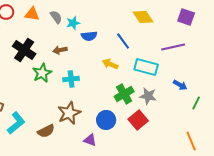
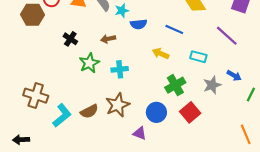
blue line: (123, 41) -> (174, 29), turned -30
purple line: (173, 47) -> (227, 36), turned 55
black cross: (24, 50) -> (70, 39), size x0.6
cyan rectangle: (146, 67) -> (198, 57), size x0.7
gray star: (148, 96) -> (212, 85), moved, turned -30
brown semicircle: (46, 131) -> (89, 111), moved

